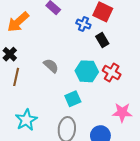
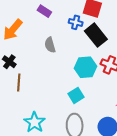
black rectangle: (102, 40) -> (96, 35), size x1.6
gray semicircle: (51, 66) -> (50, 45), moved, turned -140

